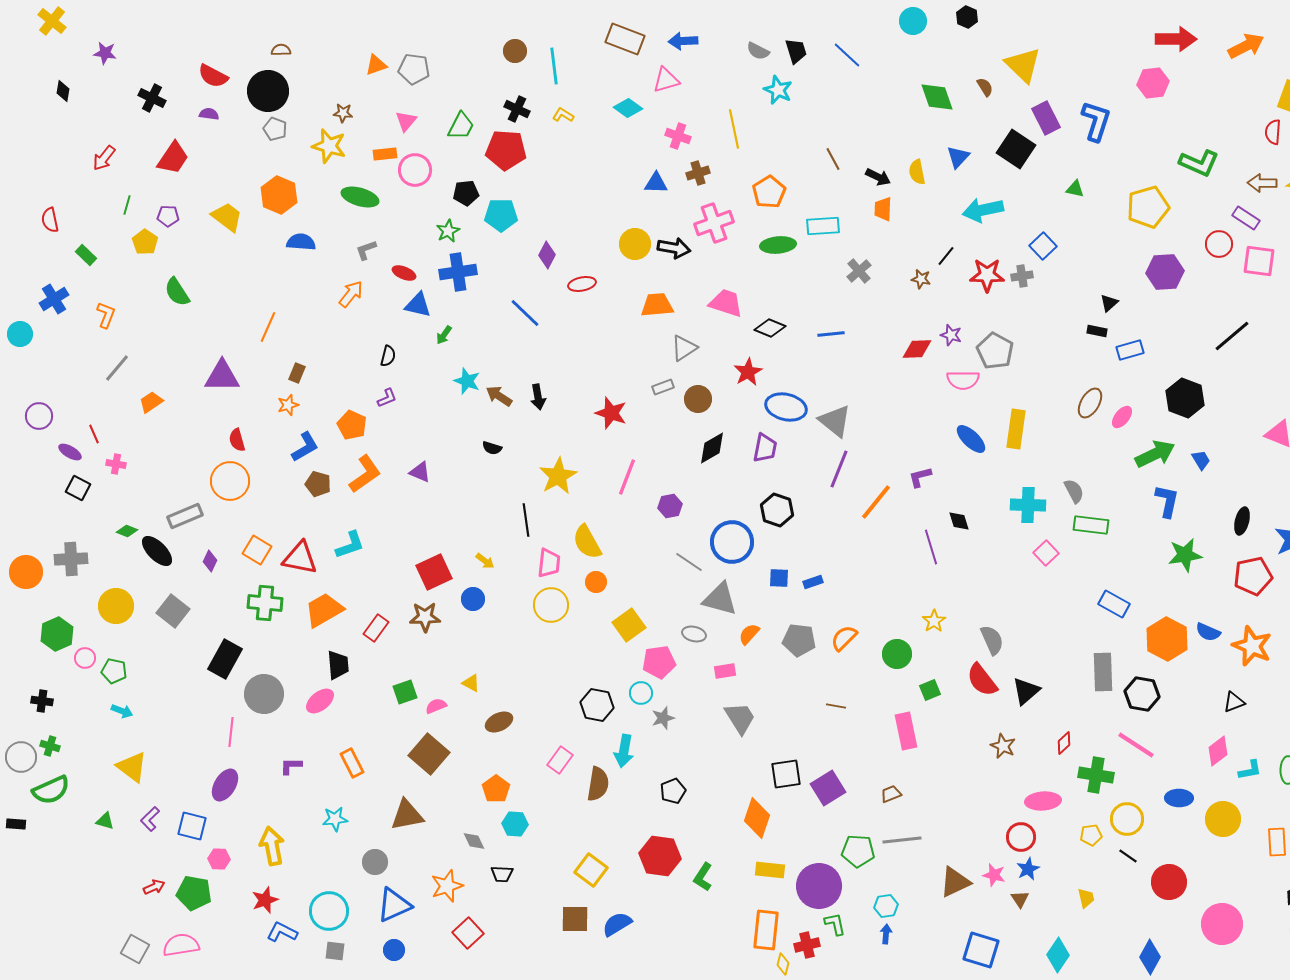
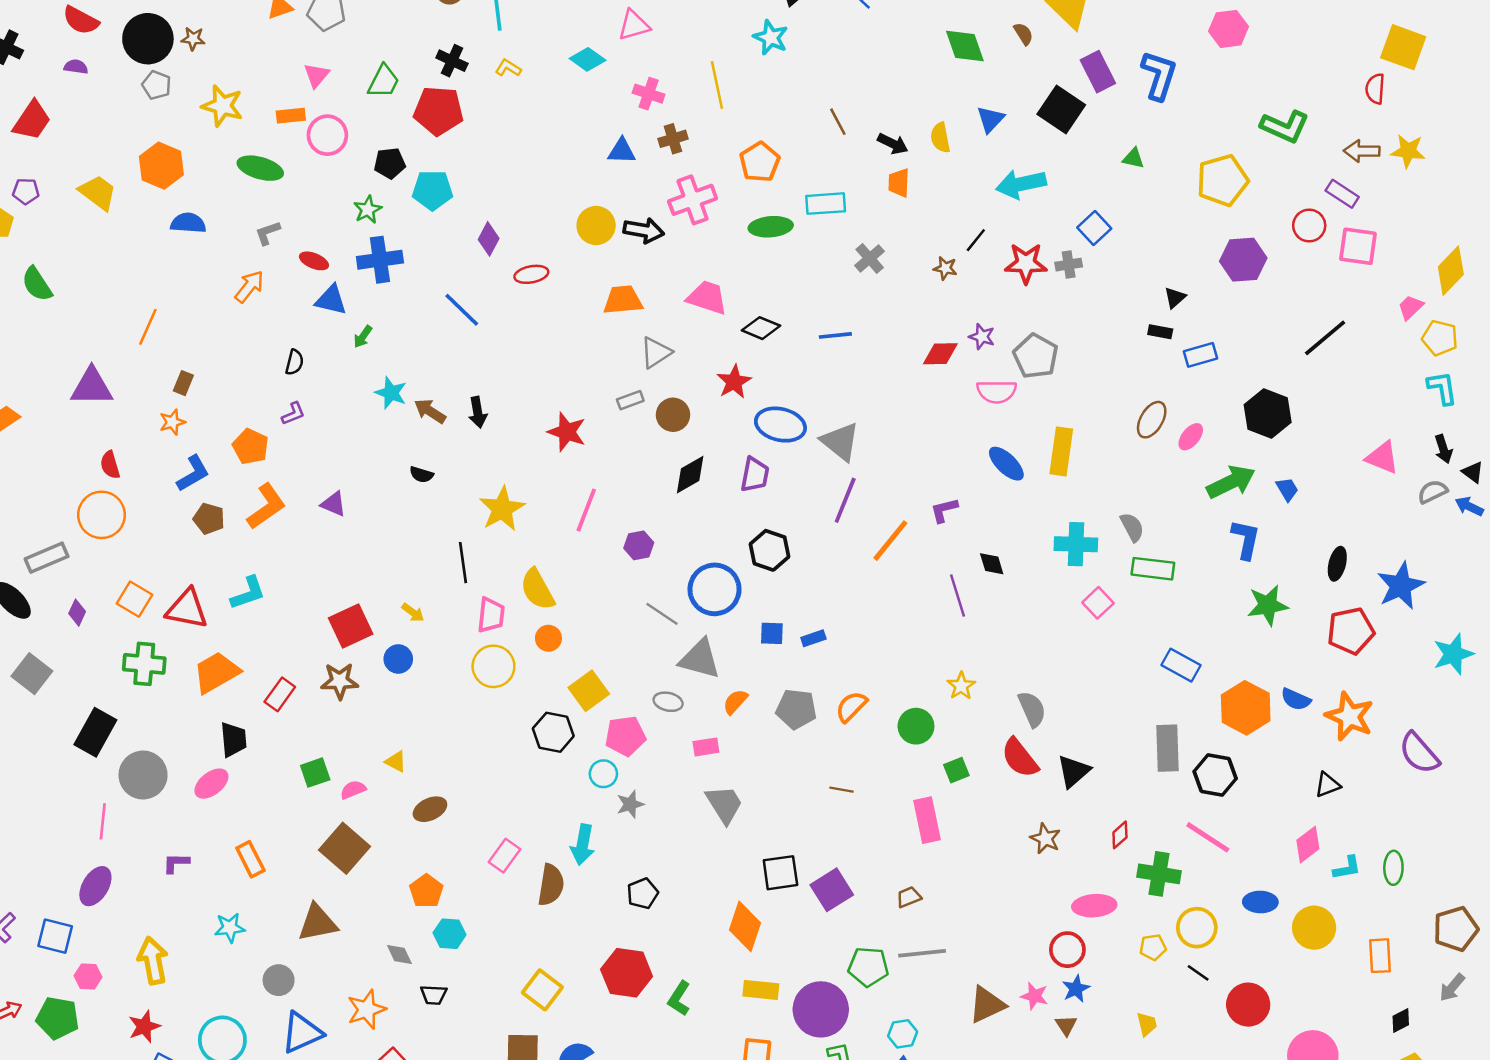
brown star: (343, 113) -> (193, 39), moved
black hexagon: (597, 705) -> (553, 732), moved

